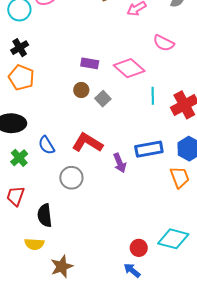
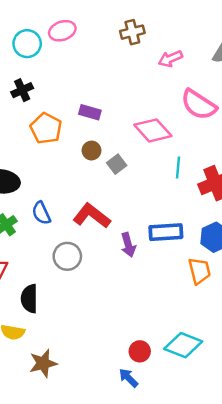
pink semicircle: (164, 43) -> (199, 105), size x1.4
purple rectangle: (90, 63) -> (90, 112), moved
orange pentagon: (21, 78) -> (46, 128), moved

